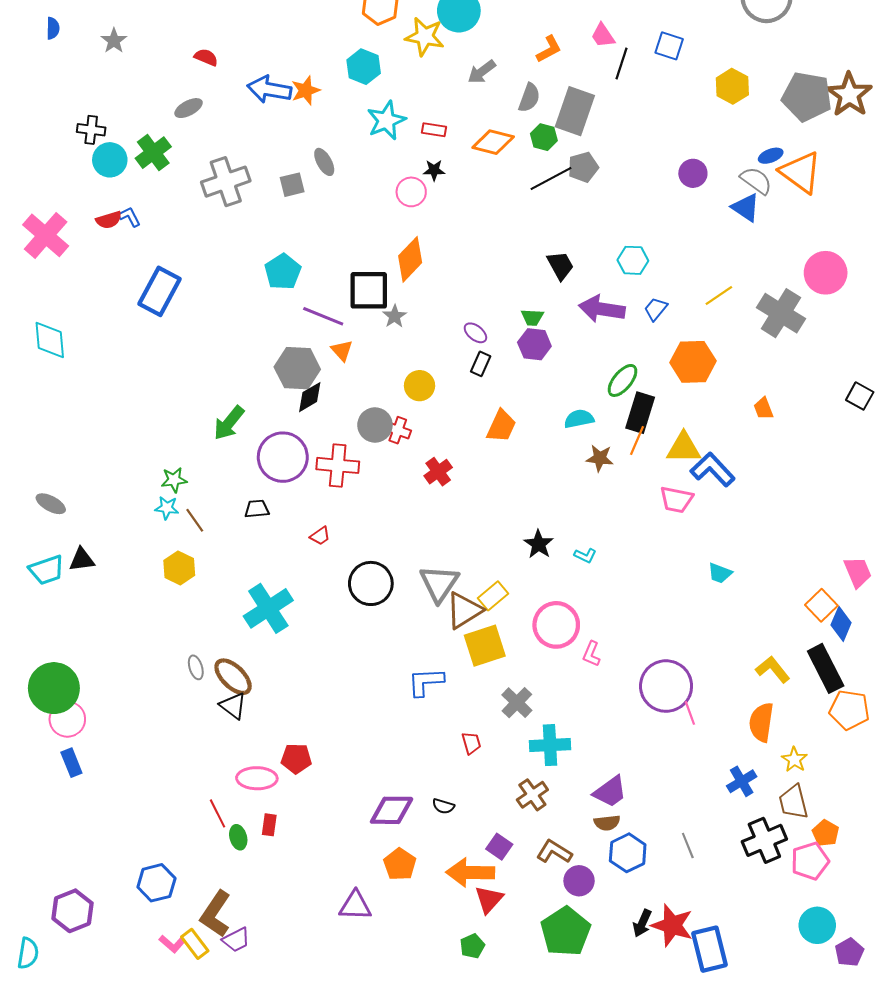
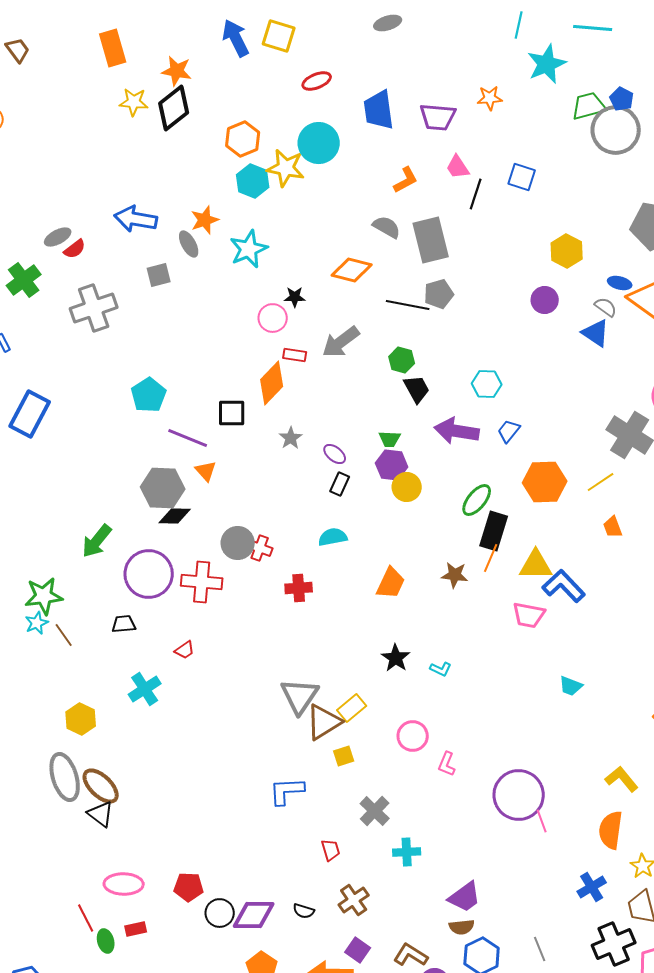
red semicircle: (206, 57) -> (75, 249), moved, turned 120
cyan hexagon: (364, 67) -> (253, 181), moved
gray arrow: (482, 72) -> (341, 342), moved, size x1.4
yellow hexagon: (732, 86) -> (567, 251), moved
orange star: (306, 90) -> (205, 220), moved
gray semicircle: (529, 98) -> (387, 227), turned -80
gray rectangle: (575, 111) -> (431, 240), turned -33
red rectangle: (434, 130) -> (295, 355), moved
green hexagon: (544, 137) -> (402, 360), moved
blue ellipse: (771, 156) -> (620, 283), turned 35
gray ellipse: (324, 162) -> (189, 244), moved
black line: (551, 178) -> (408, 305), turned 39
gray semicircle: (756, 181) -> (606, 307), size x0.7
gray square: (292, 185) -> (159, 275), moved
black square: (369, 290) -> (232, 413), size x0.7
yellow line: (719, 296) -> (601, 482), moved
gray star: (395, 316) -> (291, 438), moved
yellow circle: (420, 386) -> (407, 487), moved
black diamond: (310, 397) -> (175, 516), turned 32
cyan semicircle: (579, 419) -> (333, 537), moved
orange trapezoid: (501, 426) -> (391, 583), moved
red cross: (438, 472) -> (299, 588), turned 32
green star: (174, 480) -> (44, 596), size x1.5
cyan star: (167, 508) -> (37, 623), turned -30
yellow hexagon: (179, 568) -> (81, 719), moved
black circle: (371, 583) -> (220, 913), moved, size x0.7
cyan cross: (268, 608) -> (145, 689), moved, size x0.7
pink circle: (556, 625) -> (413, 736), size x0.7
yellow square: (485, 646) -> (344, 756), size x0.5
gray ellipse: (196, 667) -> (65, 777), size x2.0
cyan cross: (550, 745) -> (407, 852), size x0.7
red pentagon: (296, 759) -> (189, 887), moved
brown cross: (532, 795) -> (354, 900), moved
red rectangle: (269, 825) -> (136, 929), turned 70

